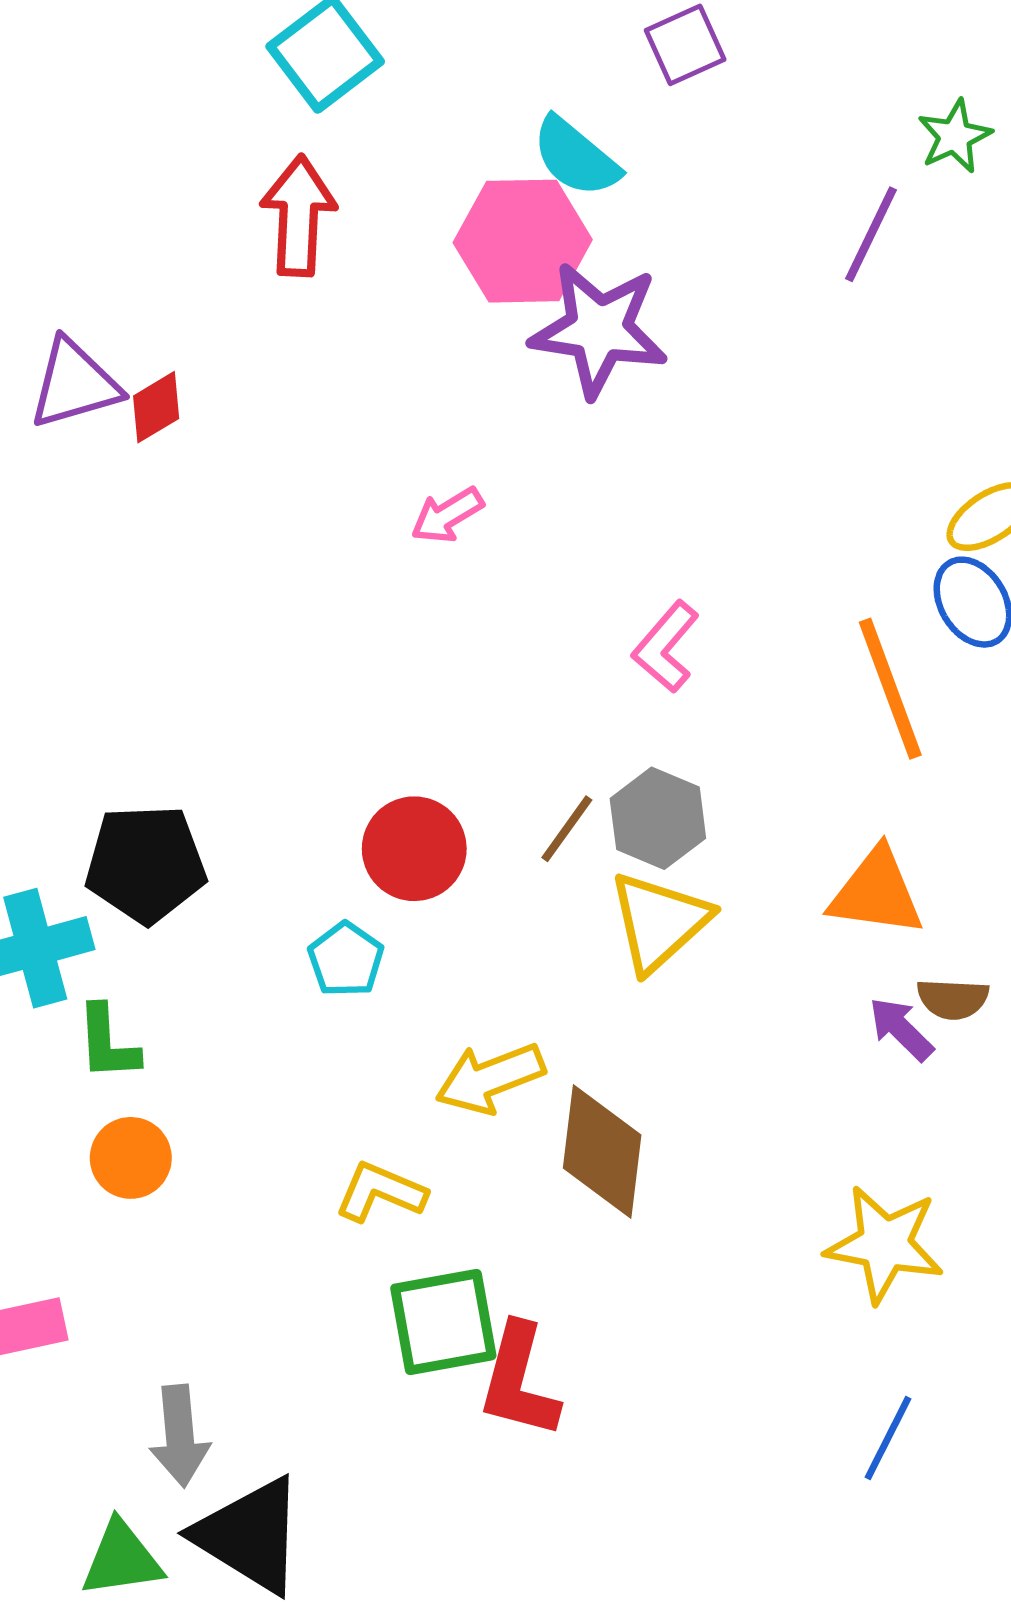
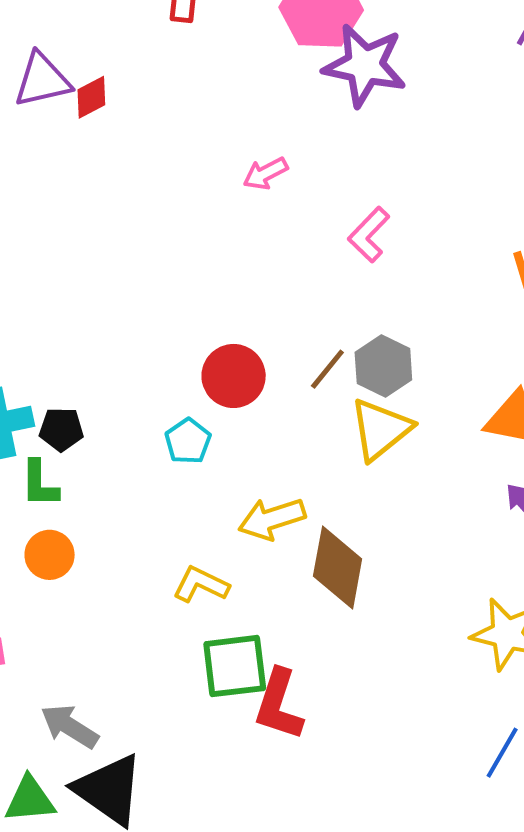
pink L-shape: (666, 647) -> (369, 235), moved
black pentagon: (146, 864) -> (61, 429), moved, size x0.6
gray arrow: (180, 1436) -> (70, 726), turned 124

